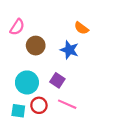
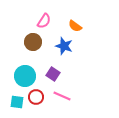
pink semicircle: (17, 27) -> (44, 21), moved

